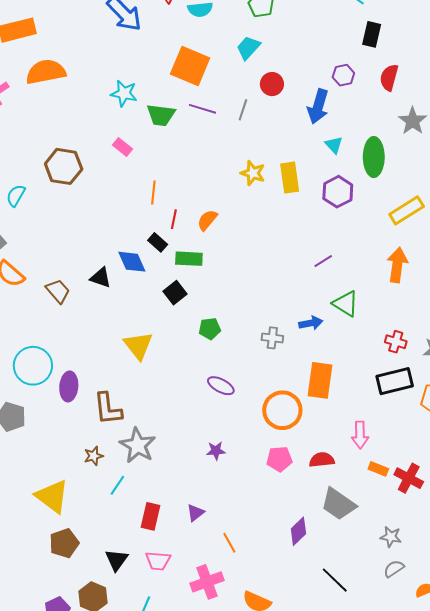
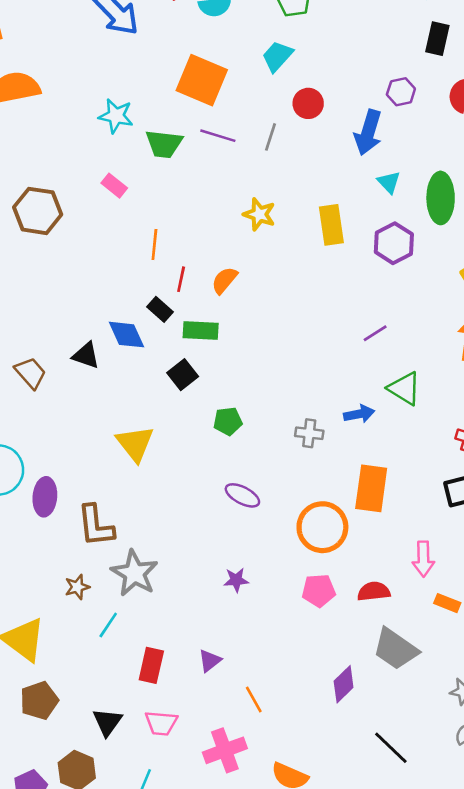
yellow star: (253, 173) -> (259, 214), moved

